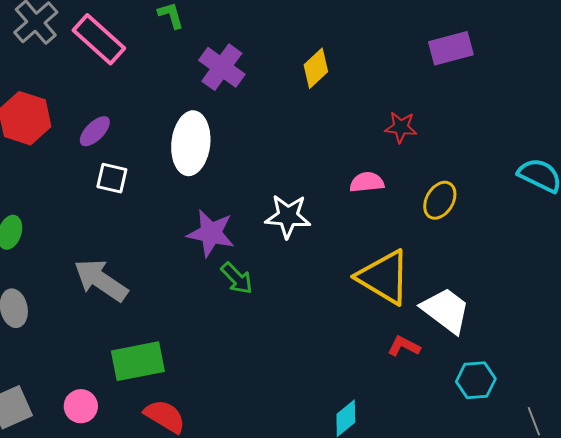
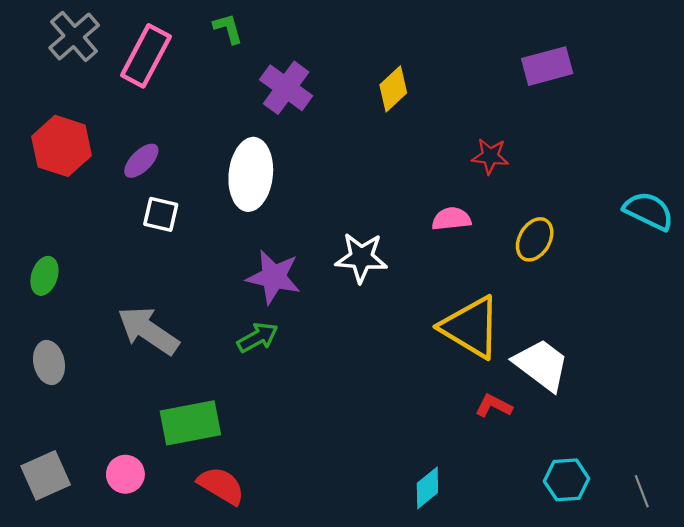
pink rectangle: (99, 39) -> (146, 56), turned 76
green arrow: (237, 278) -> (258, 337), moved, turned -75
cyan hexagon: (476, 380) -> (567, 480), moved

